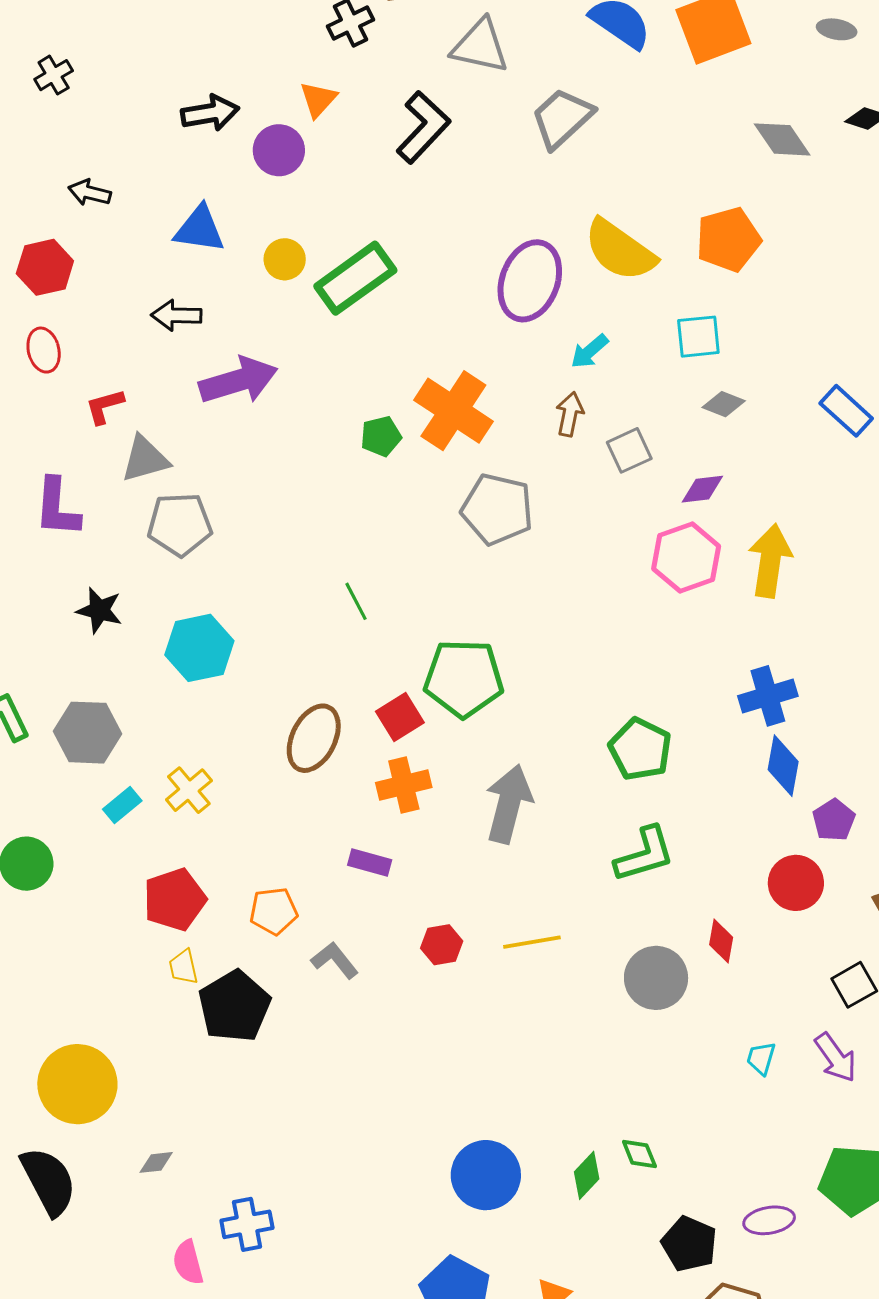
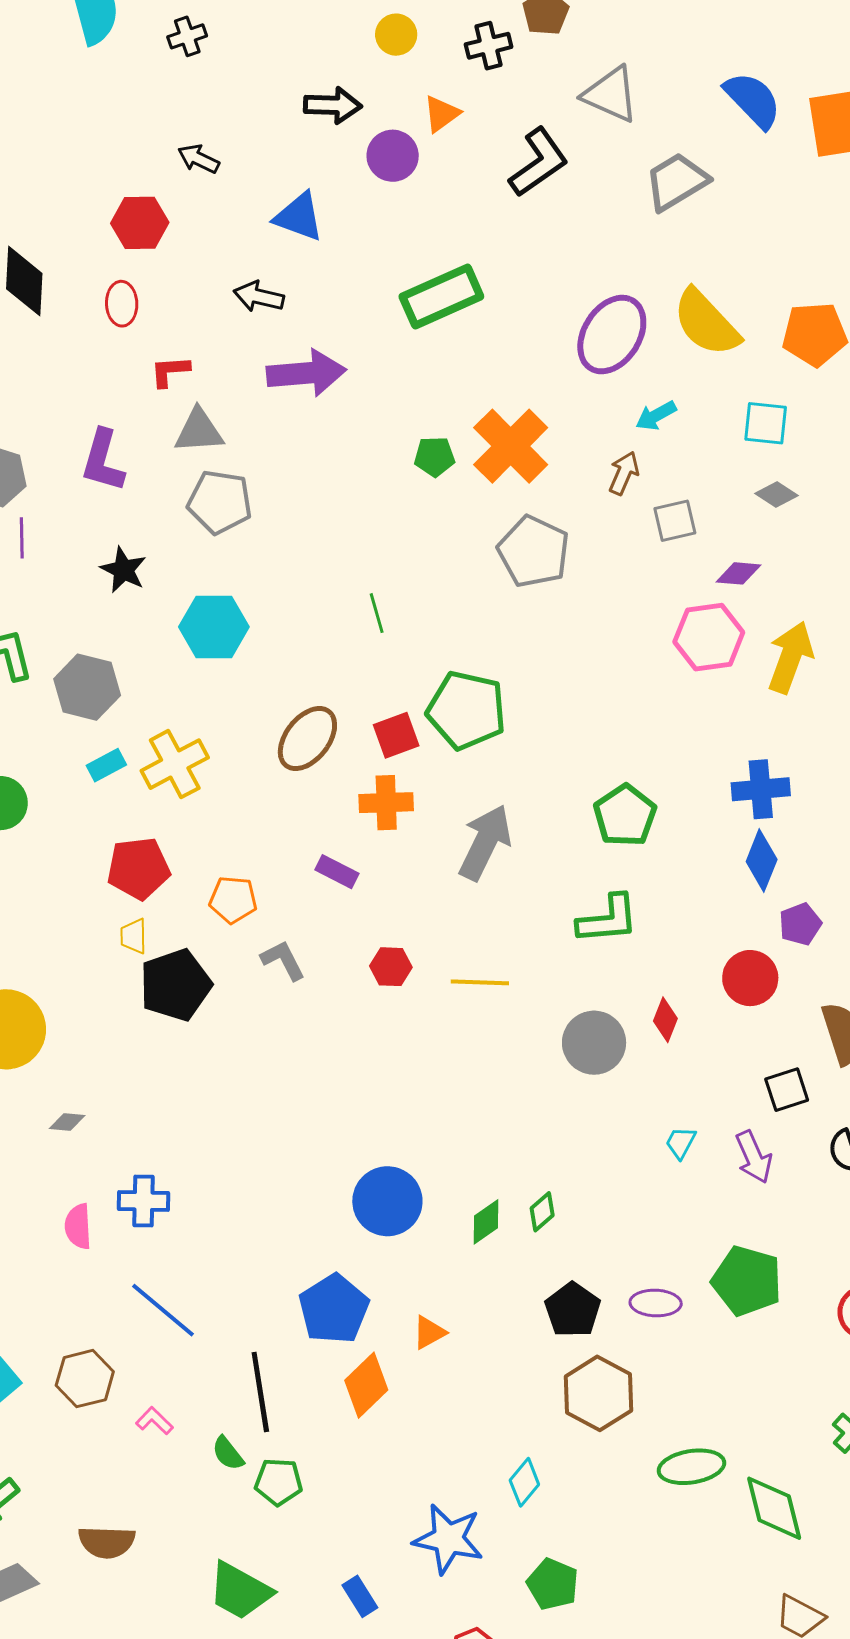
yellow circle: (285, 259) -> (396, 35), moved
yellow cross: (189, 790) -> (175, 764), size x1.4
green diamond: (639, 1154) -> (542, 1212), turned 60

